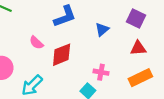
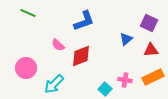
blue triangle: (102, 29) -> (126, 39), moved
pink cross: (101, 72) -> (125, 80), moved

